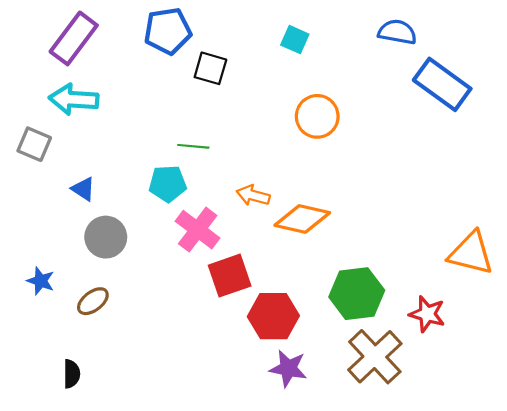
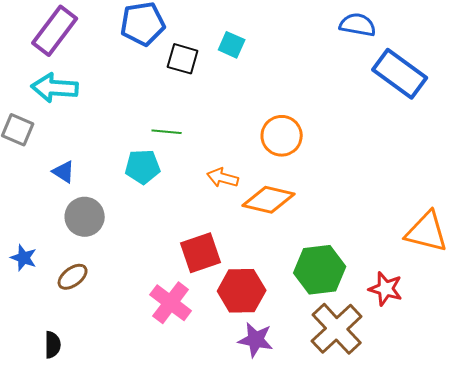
cyan square: (295, 40) -> (232, 45), moved
orange circle: (317, 116) -> (282, 136), moved
pink cross: (198, 230) -> (171, 303), moved

